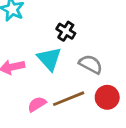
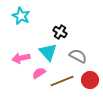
pink semicircle: (37, 104) -> (39, 73), moved

